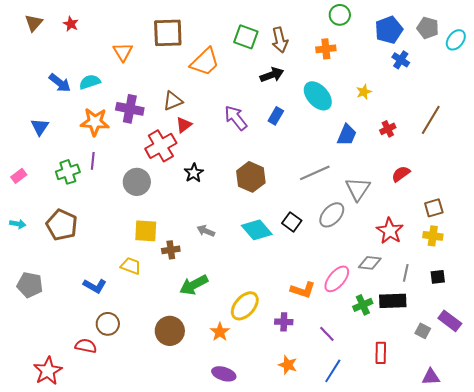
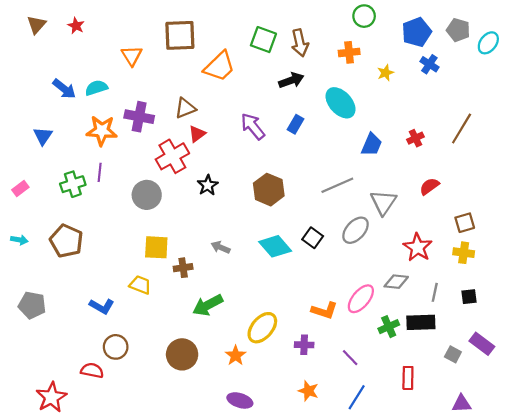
yellow star: (364, 92) -> (385, 73), moved

